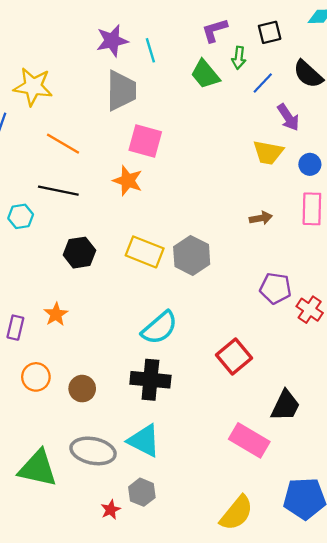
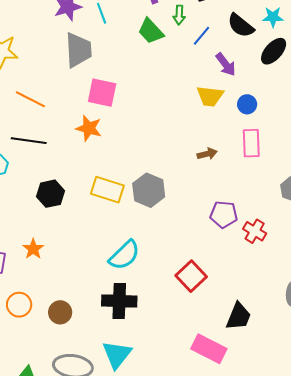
cyan triangle: (144, 441) -> (117, 355), turned 44

